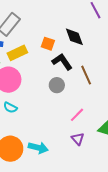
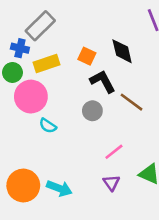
brown line: (86, 75) -> (132, 102), turned -36
cyan semicircle: (10, 108) -> (48, 126), moved

